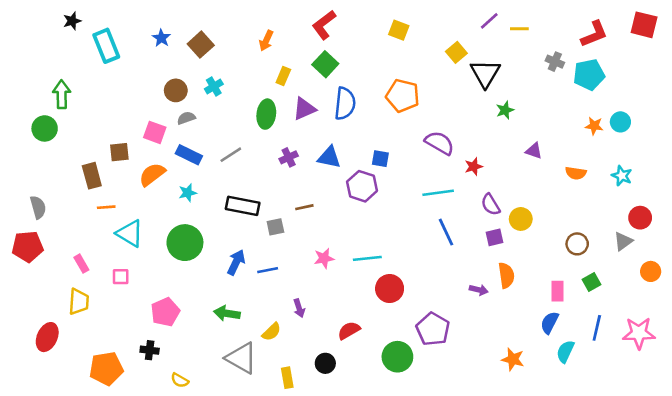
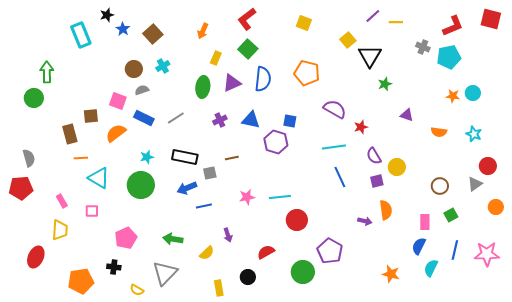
black star: (72, 21) -> (107, 15), moved
cyan star: (188, 193) -> (147, 157), moved
blue arrow: (236, 262) -> (187, 188), moved, turned -138
gray triangle: (241, 358) -> (165, 273), moved, turned 44

